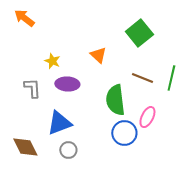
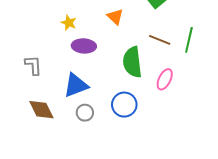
gray L-shape: (32, 88) -> (33, 65), moved
blue circle: (124, 133) -> (124, 105), moved

